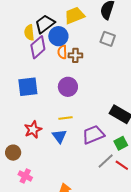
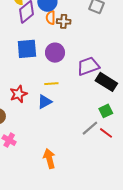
blue square: (28, 87) -> (27, 49), moved
purple trapezoid: (93, 135) -> (88, 66), moved
blue triangle: (59, 136) -> (45, 102), turned 35

